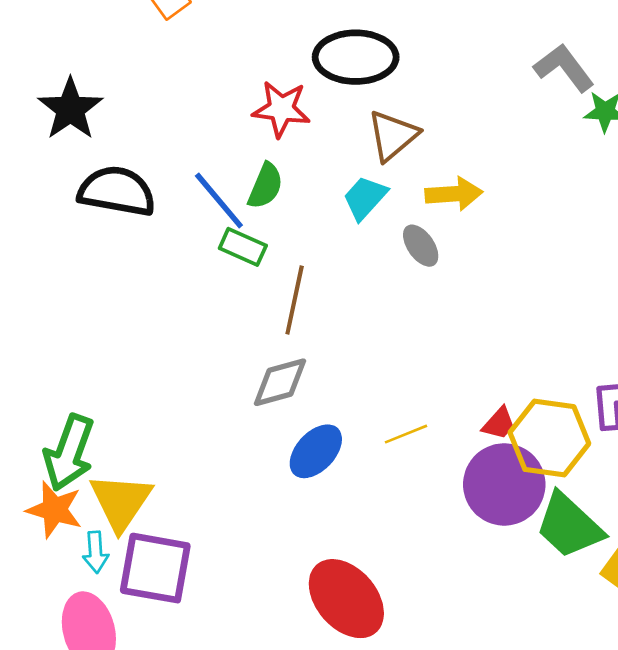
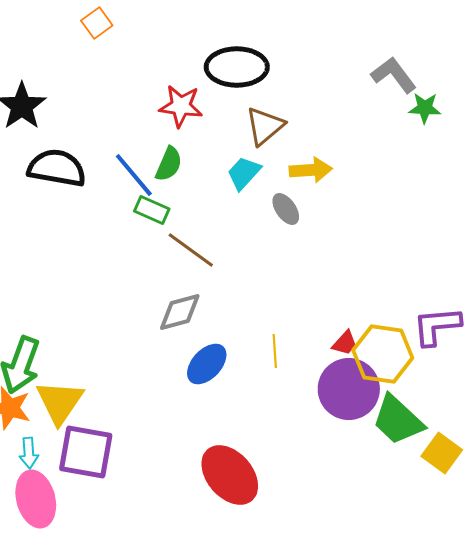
brown line: (295, 300) -> (191, 250), turned -66
yellow line: (406, 434) -> (275, 351), turned -72
cyan arrow: (96, 552) -> (29, 453), moved

